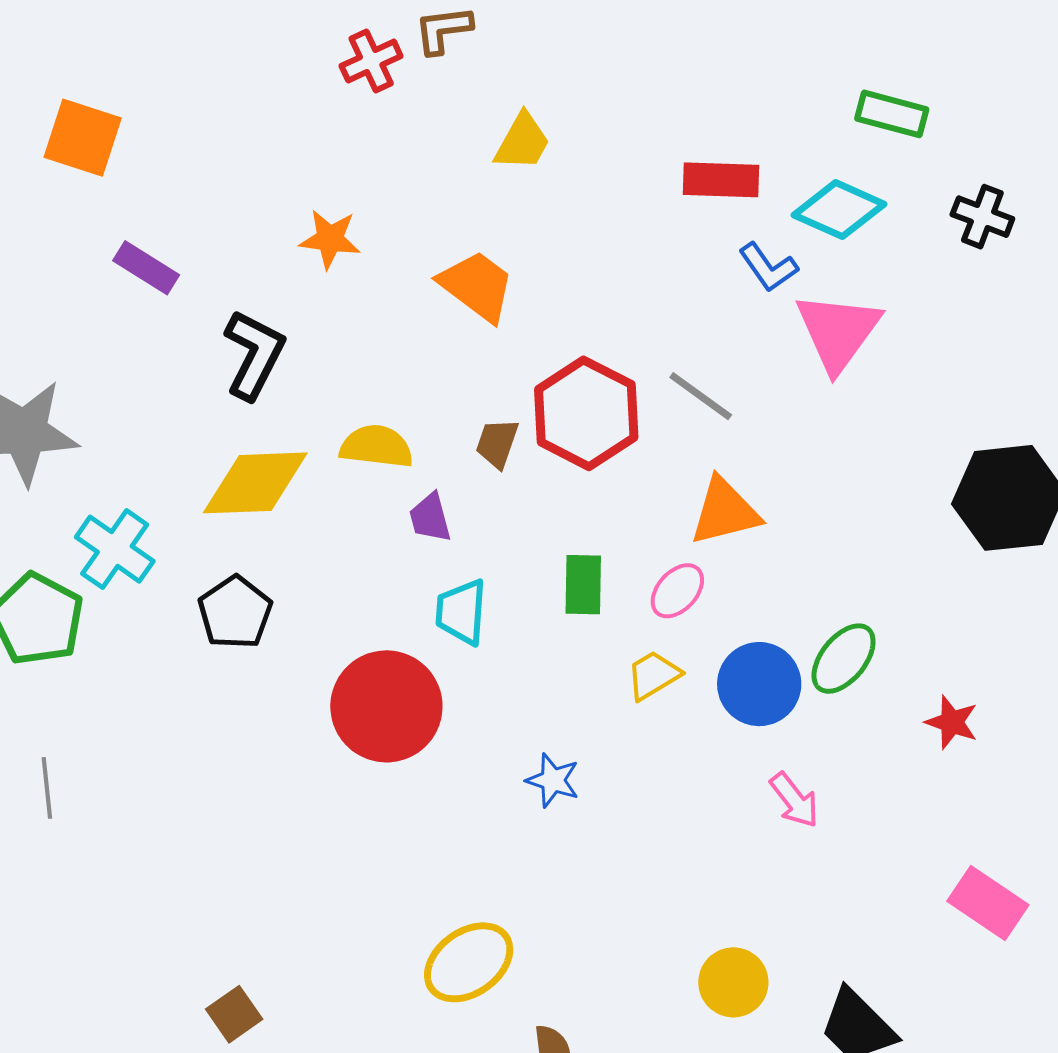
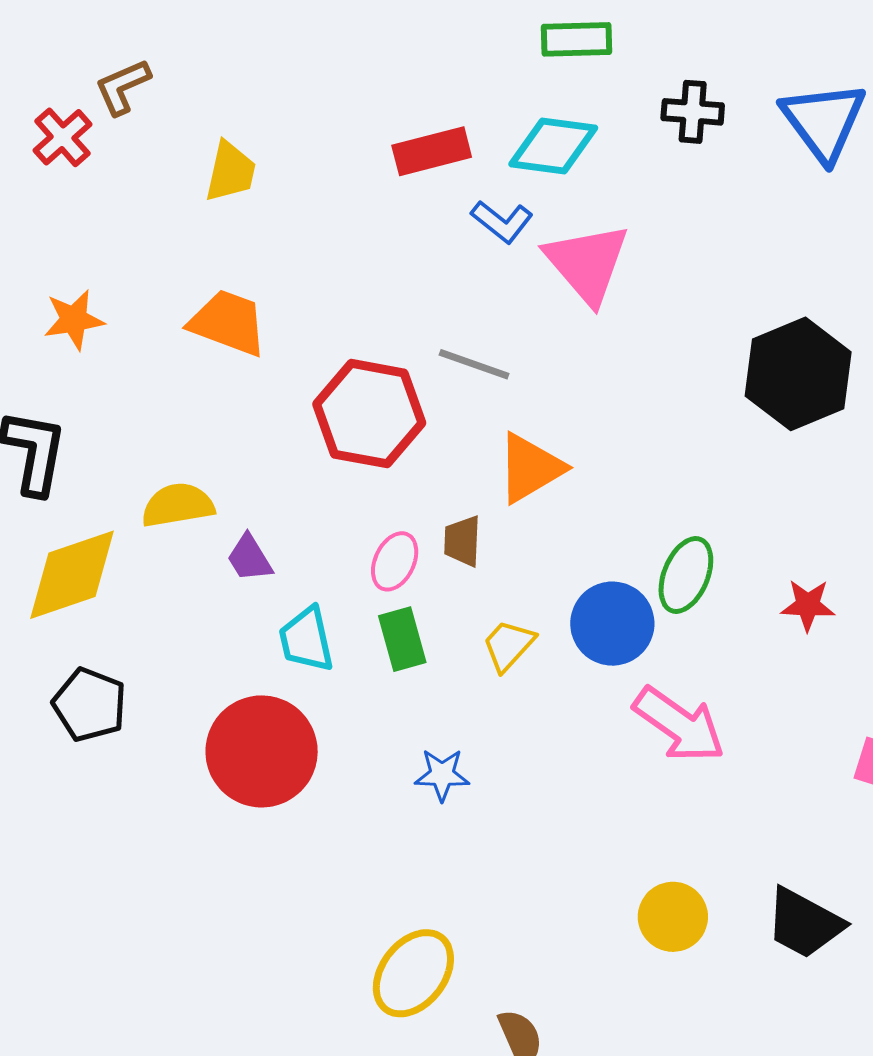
brown trapezoid: (497, 443) -> (462, 541), moved
green rectangle: (583, 585) -> (402, 639), moved
pink ellipse: (677, 591) -> (395, 561), moved
pink arrow: (794, 800) -> (679, 725), size x1.6

